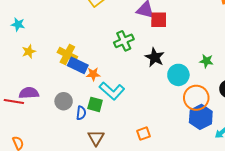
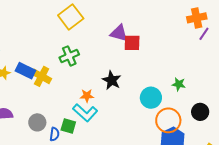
green cross: (124, 41) -> (69, 56), moved
black star: (155, 57) -> (112, 80), moved
blue rectangle: (78, 65) -> (25, 71), moved
orange star: (93, 74) -> (87, 96), moved

